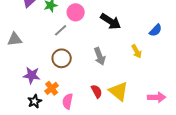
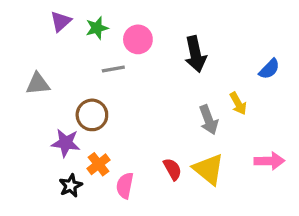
black arrow: (111, 21) -> (195, 54), turned 45
gray line: (61, 30) -> (113, 69), turned 32
gray arrow: (100, 56) -> (209, 120), moved
brown circle: (62, 58) -> (92, 115), moved
pink arrow: (157, 97) -> (269, 161), moved

